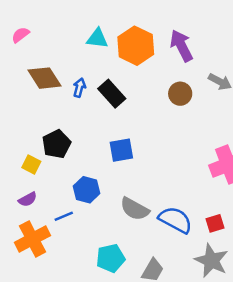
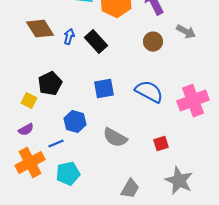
blue semicircle: (175, 220) -> (149, 92), moved
red square: (215, 223) -> (161, 144), moved
cyan pentagon: (111, 258) -> (68, 174), moved

